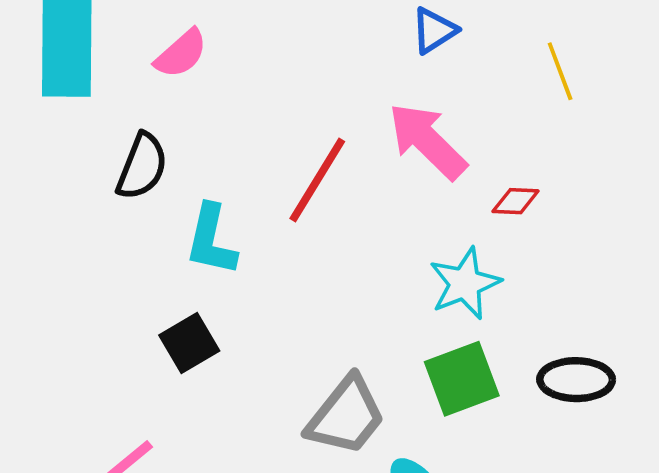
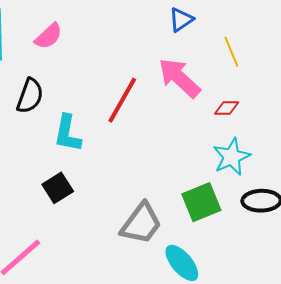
yellow line: (560, 71) -> (231, 52), moved
cyan star: (465, 283) -> (232, 157), moved

